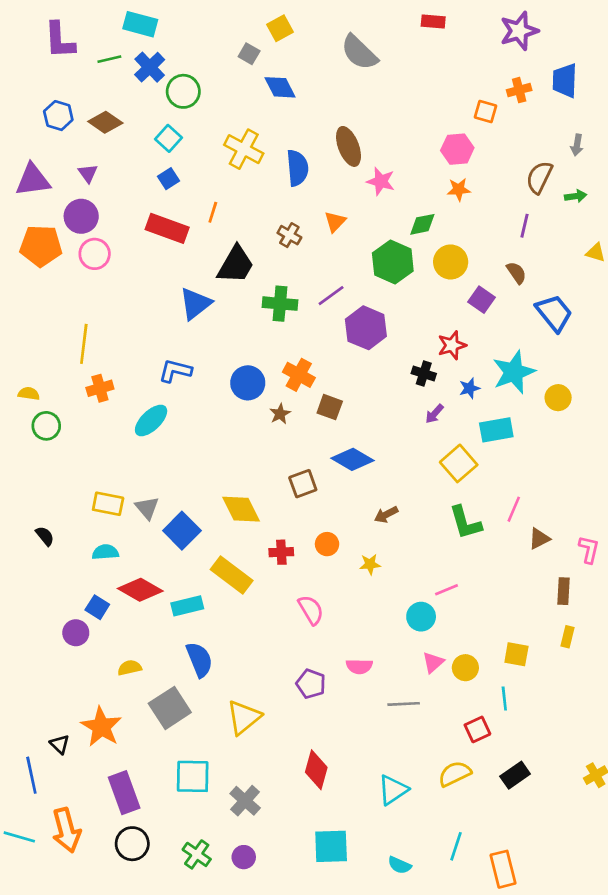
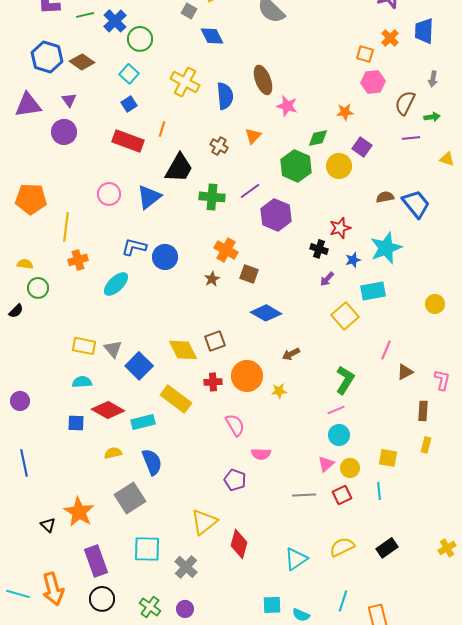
orange cross: (519, 90) -> (390, 38), turned -30
blue hexagon: (58, 116) -> (47, 57), size x1.4
pink hexagon: (457, 149) -> (373, 82), moved
purple line: (524, 226) -> (411, 138), moved, turned 72
orange pentagon: (41, 246) -> (31, 199), moved
pink circle: (95, 254) -> (109, 194), moved
brown semicircle: (516, 273) -> (385, 197), moved, turned -66
purple square: (482, 300) -> (362, 147), moved
blue circle: (248, 383) -> (165, 257), moved
yellow circle: (558, 398) -> (435, 304), moved
brown square: (303, 484) -> (215, 341), moved
green L-shape: (465, 523) -> (345, 380), moved, turned -132
black semicircle: (45, 536) -> (16, 311), moved, turned 84
orange circle: (327, 544) -> (247, 376), size x1.8
blue square: (97, 607) -> (76, 423), turned -30
cyan circle: (421, 617) -> (339, 435), moved
purple circle: (76, 633) -> (20, 401), moved
pink semicircle: (359, 666) -> (261, 454), moved
yellow semicircle: (130, 668) -> (113, 453), moved
yellow triangle: (244, 717) -> (204, 522), moved
red square: (477, 729) -> (342, 495), moved
blue line: (31, 775) -> (24, 463), moved
cyan square: (331, 846) -> (272, 605), moved, size x0.7

